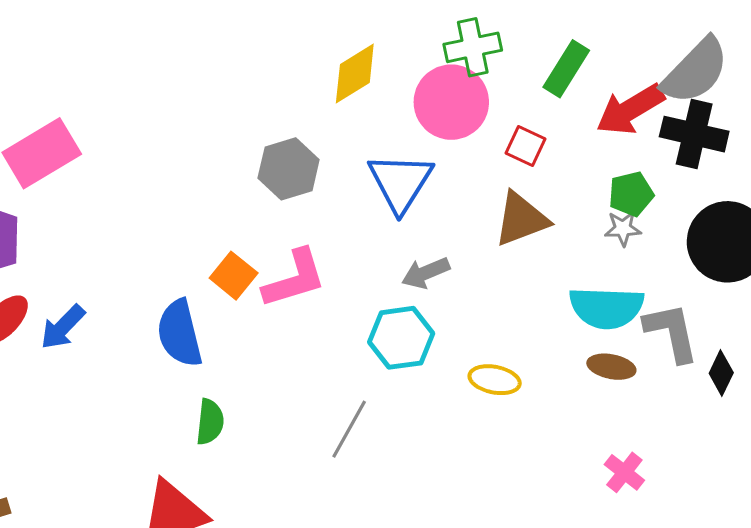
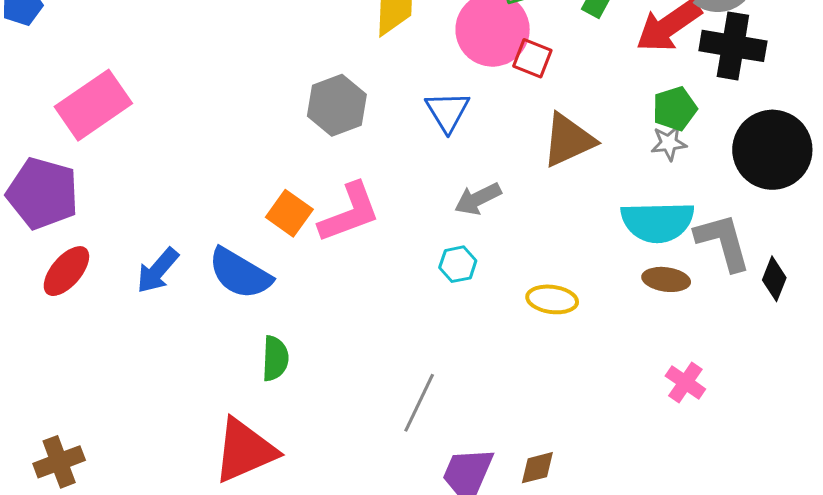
red square: (525, 146) -> (532, 58), moved
blue triangle: (400, 182) -> (447, 111), size x0.7
blue arrow: (63, 327) -> (158, 270), moved
blue semicircle: (180, 333) -> (240, 273), turned -42
cyan hexagon: (401, 338) -> (458, 264), size x0.6
gray line: (349, 429) -> (419, 403), moved

